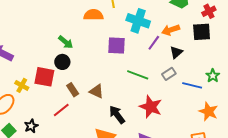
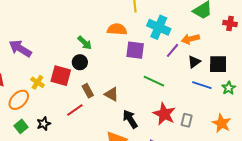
red cross: (209, 11) -> (230, 24), turned 32
orange semicircle: (93, 15) -> (117, 29), moved
black square: (202, 32) -> (218, 64), moved
gray rectangle: (169, 74) -> (187, 120), moved, turned -48
blue line: (192, 85) -> (202, 85), moved

